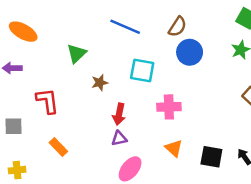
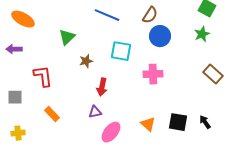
pink cross: (169, 107) -> (153, 74), moved
purple triangle: (119, 138) -> (95, 112), moved
orange triangle: (174, 148) -> (148, 124), moved

